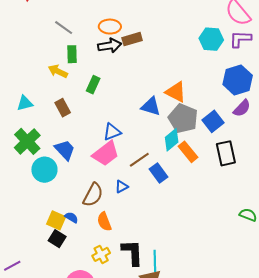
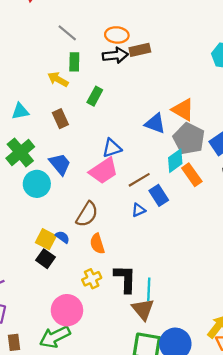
blue triangle: (122, 187) -> (138, 210), moved

